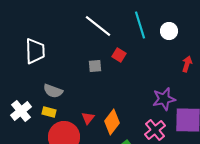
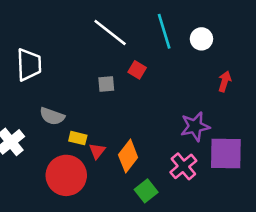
yellow rectangle: (49, 112) -> (78, 138), moved

